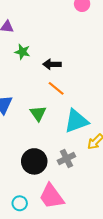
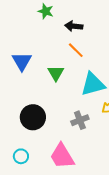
black circle: (34, 161) -> (33, 117), moved
cyan circle: (20, 203) -> (21, 156), moved

